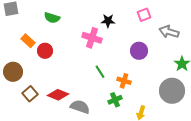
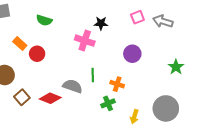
gray arrow: (169, 32) -> (163, 21), moved
green line: (100, 72) -> (93, 75), turned 32
gray circle: (172, 91) -> (166, 108), moved
gray semicircle: (80, 107) -> (73, 86), moved

